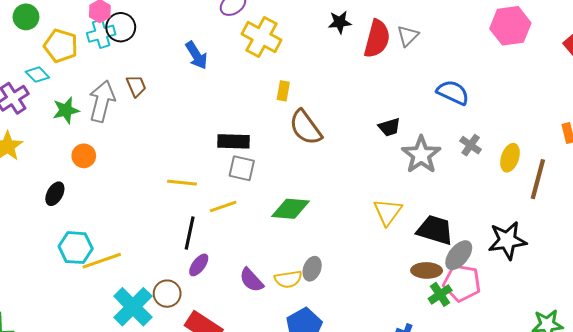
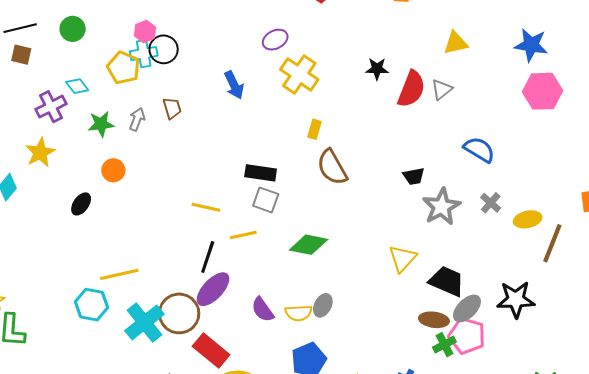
yellow pentagon: (61, 46) -> (123, 68), moved
gray arrow: (102, 101) -> (137, 119), size x0.6
yellow ellipse: (510, 158) -> (528, 219), turned 52
cyan hexagon: (76, 248) -> (91, 305), moved
purple ellipse: (199, 265) -> (213, 289), size x1.6
brown circle: (167, 294) -> (179, 313), size x1.5

